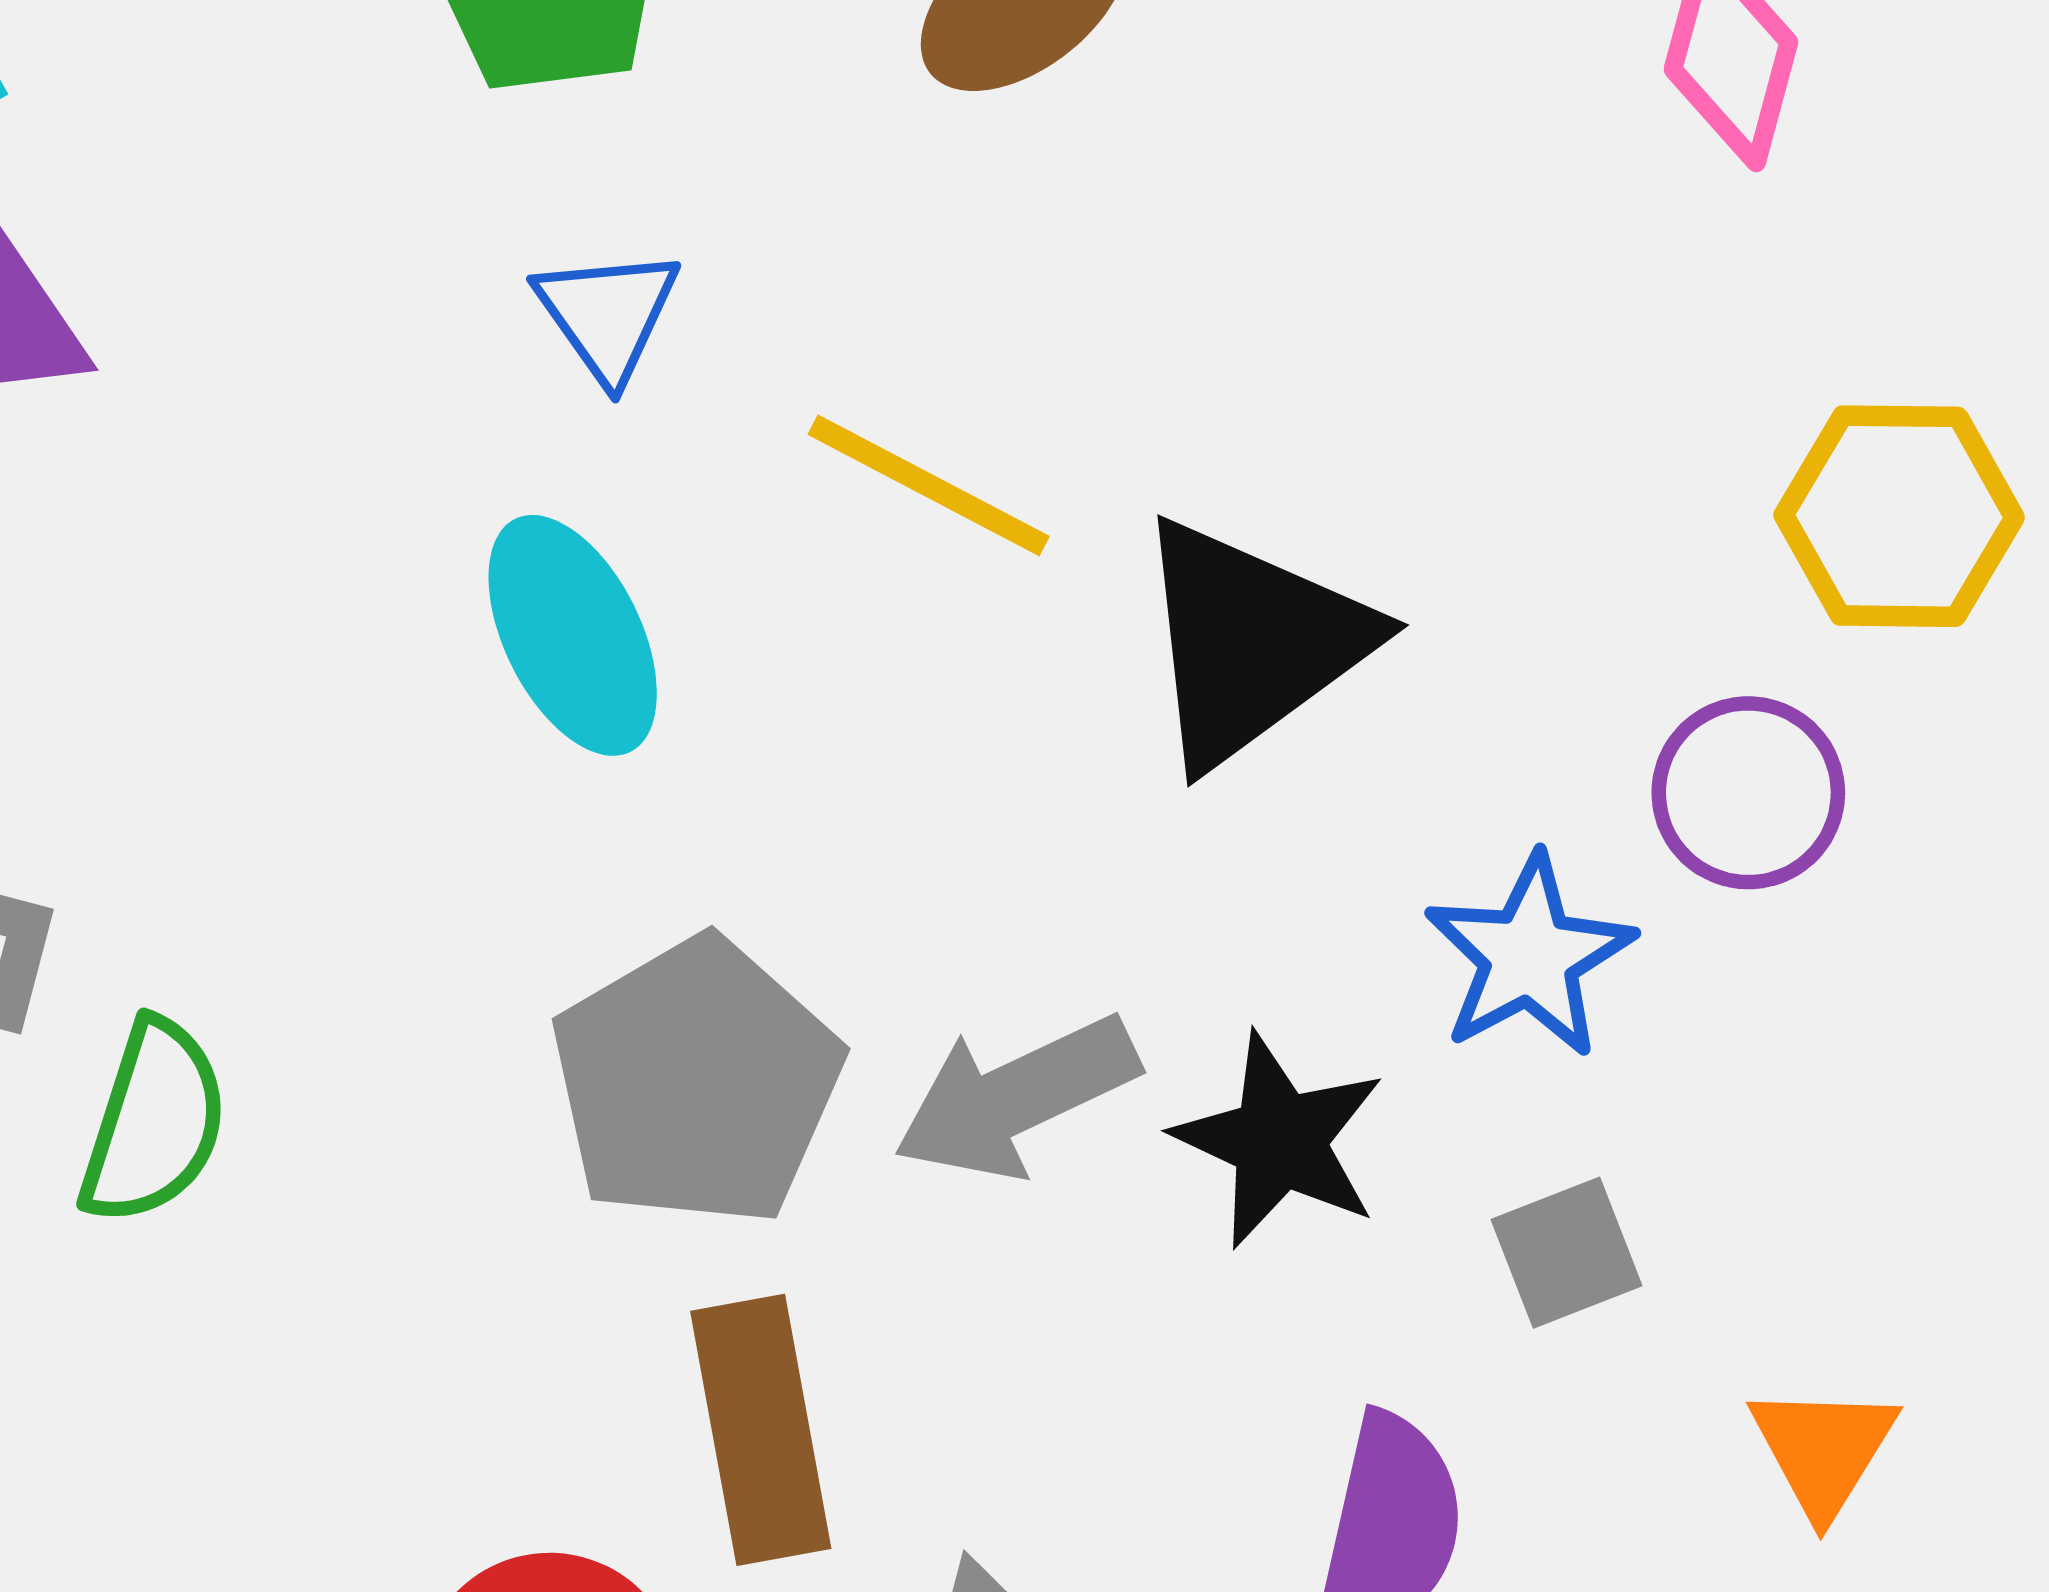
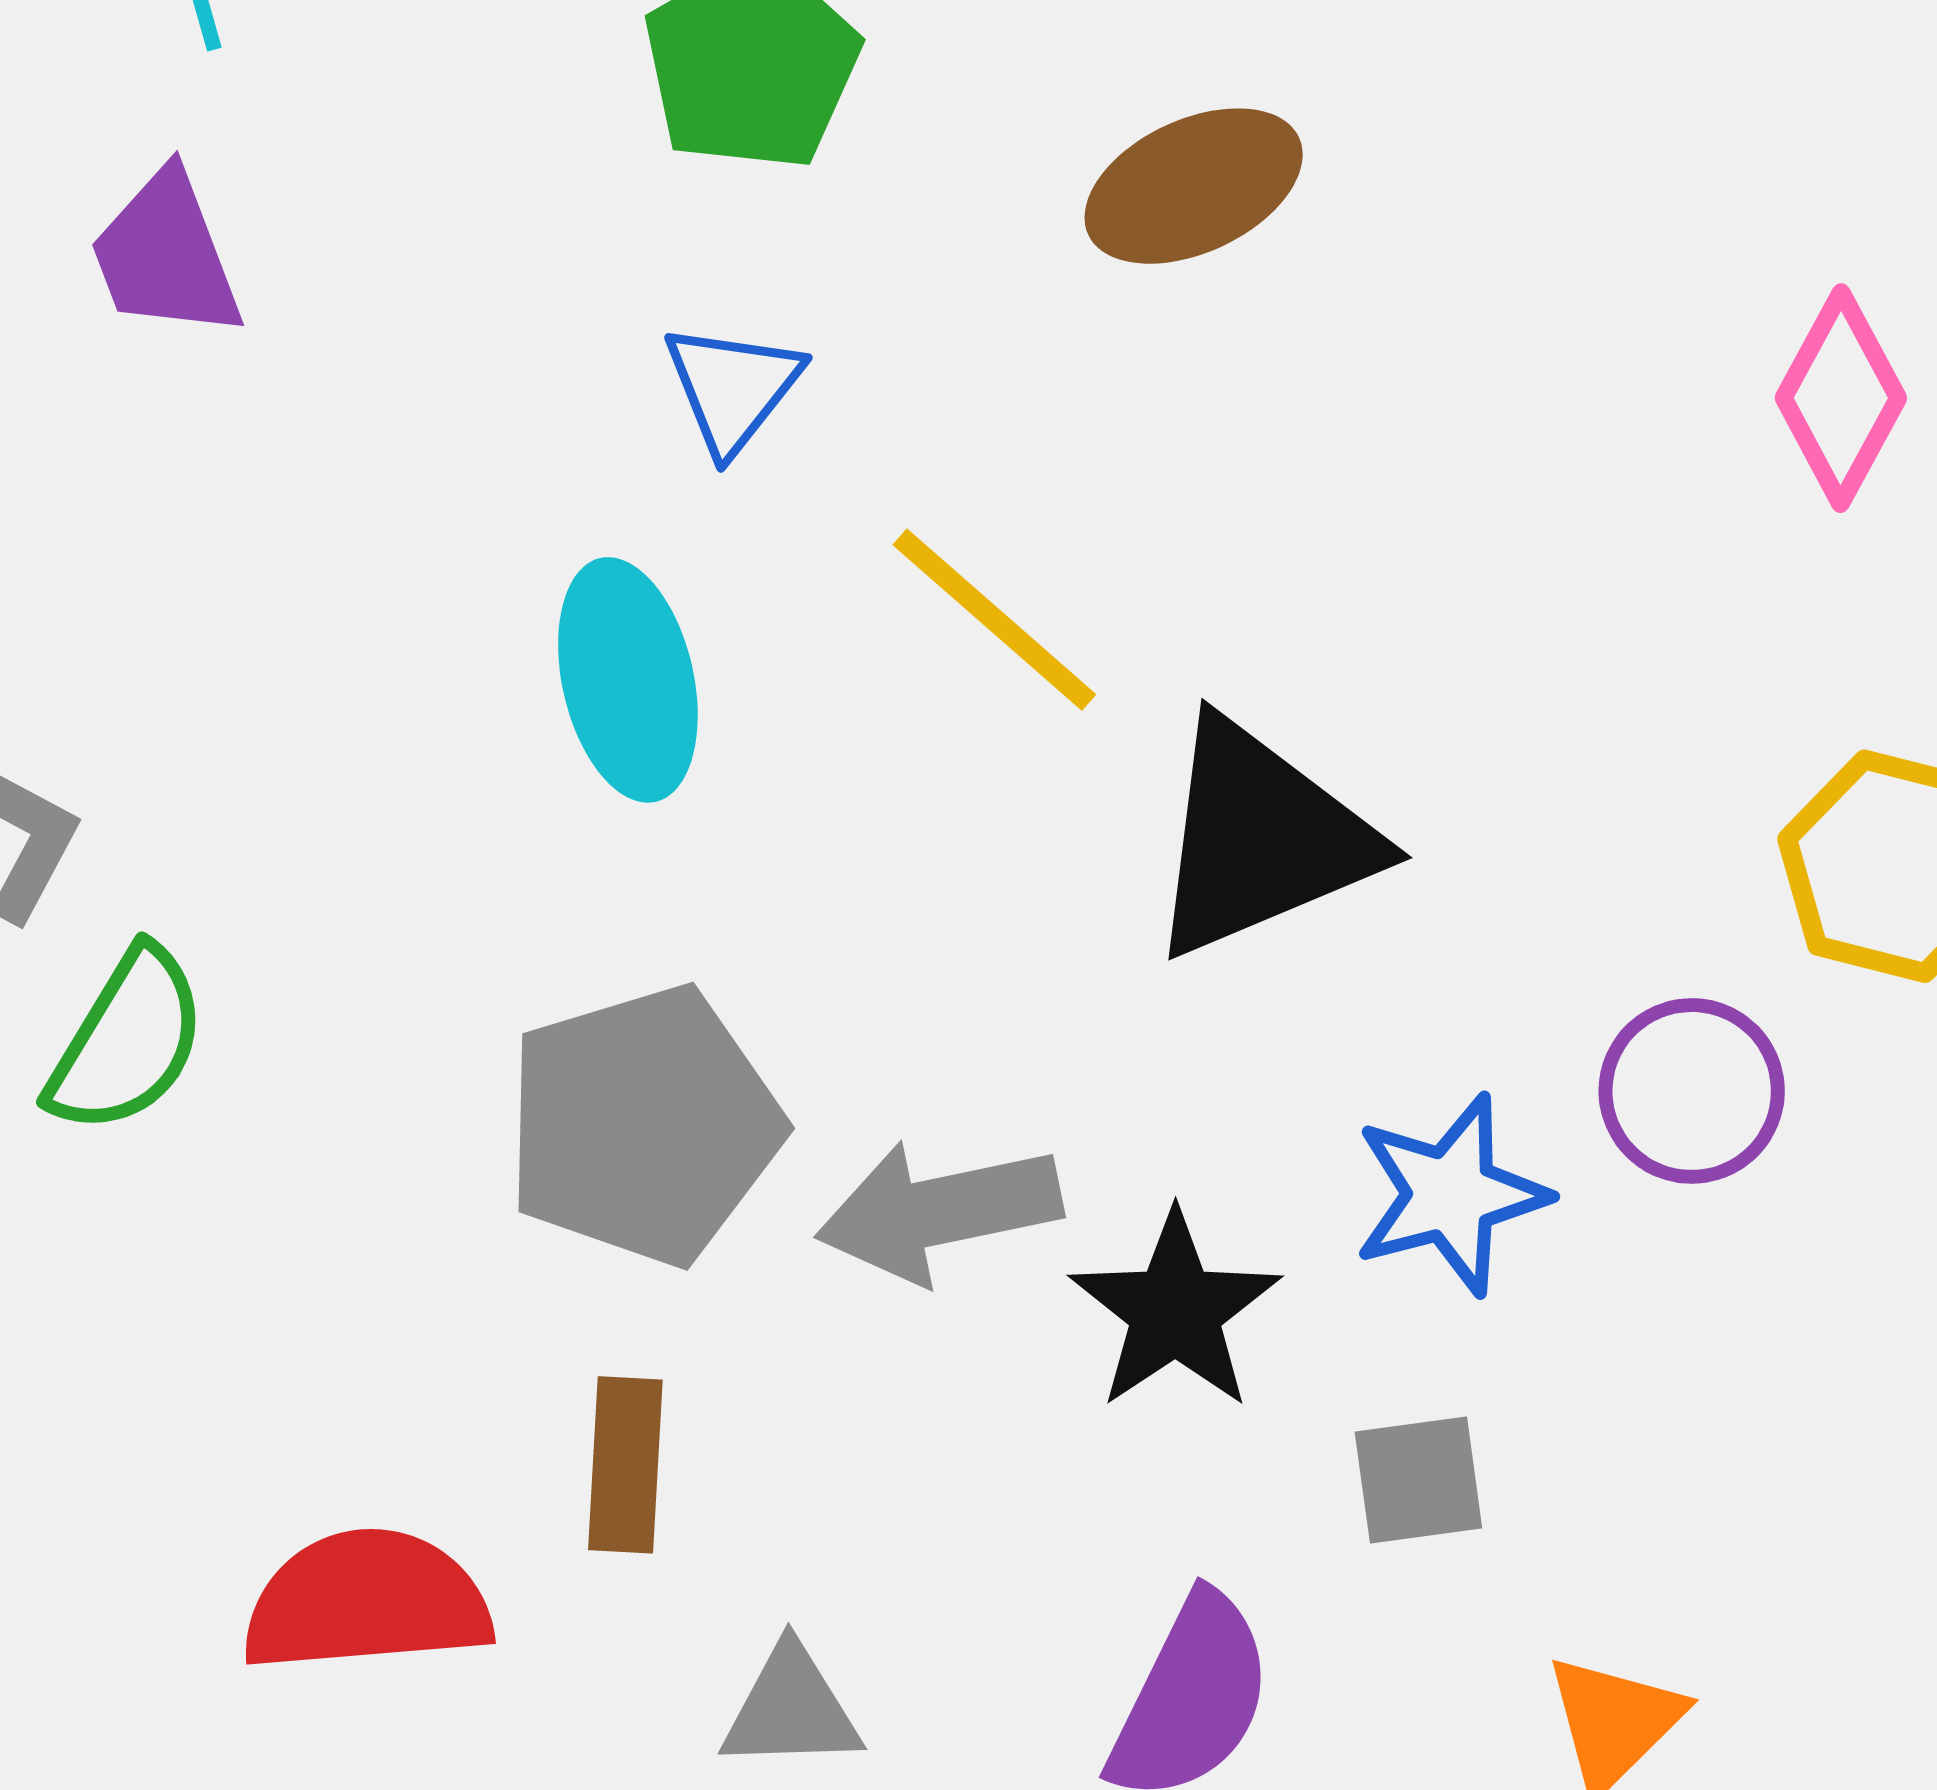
brown rectangle: (761, 1430) -> (625, 1465), size x0.7

